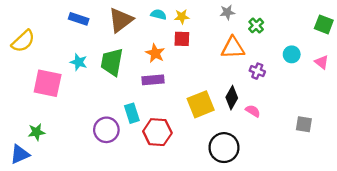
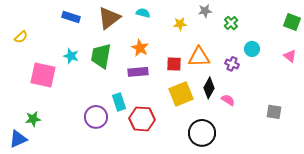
yellow star: (182, 17) -> (180, 24), moved
red square: (182, 39) -> (174, 64), moved
yellow semicircle: (23, 41) -> (21, 37), size x0.6
orange triangle: (233, 48) -> (199, 57), moved
cyan circle: (292, 54) -> (252, 49), moved

